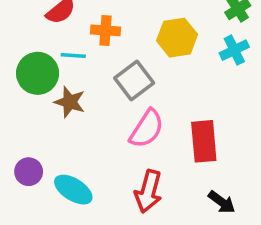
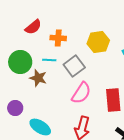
cyan line: (73, 55) -> (49, 60), moved
purple circle: (29, 172) -> (15, 108), moved

